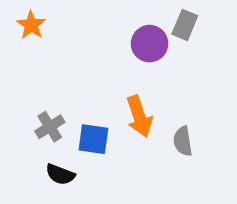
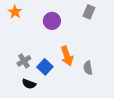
purple circle: (150, 44) -> (52, 21), moved
blue square: (93, 139) -> (45, 67), turned 35

